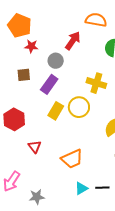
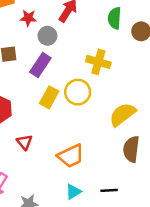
red star: (31, 46) -> (28, 18), moved
cyan triangle: (81, 188) -> (73, 192), moved

